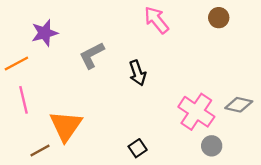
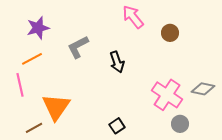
brown circle: (219, 18) -> (170, 33), moved
orange line: (16, 64) -> (32, 59), moved

